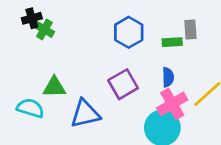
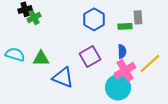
green cross: (44, 29) -> (34, 17), turned 32
cyan semicircle: (30, 108) -> (15, 54), moved
blue triangle: (85, 114) -> (63, 77), turned 35

